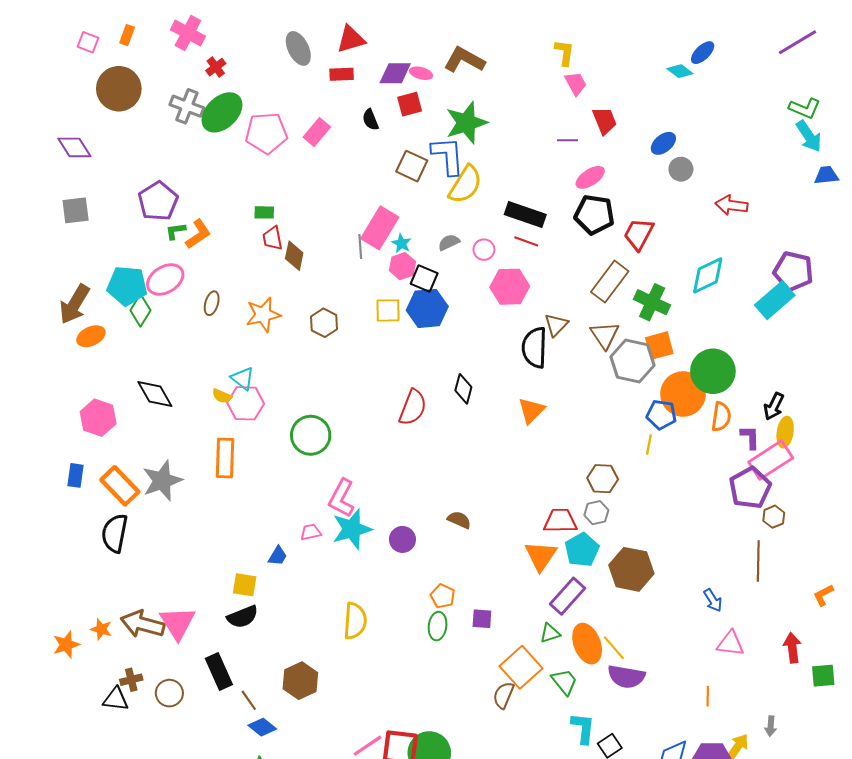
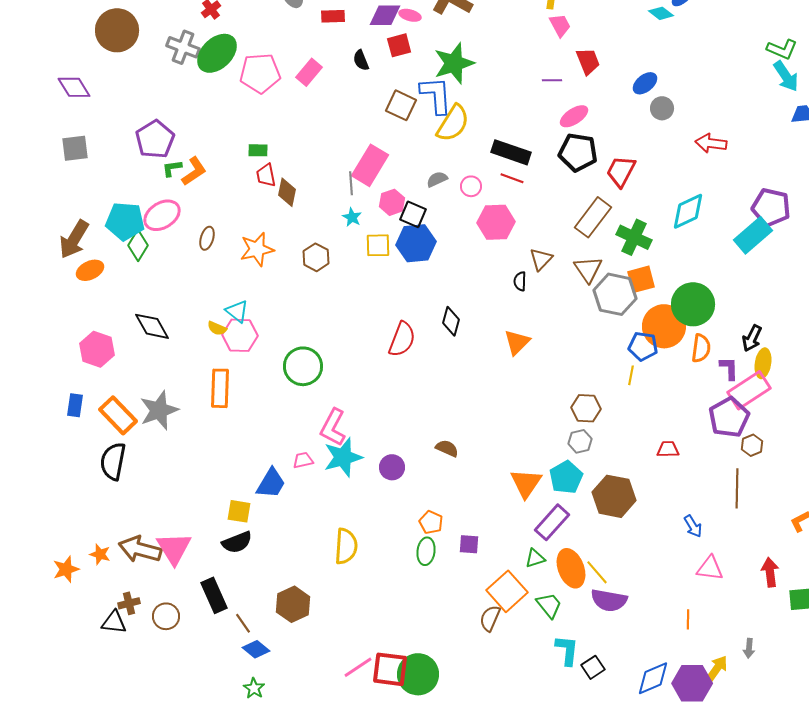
cyan star: (401, 243) -> (352, 217), moved
black semicircle: (534, 348) -> (520, 281), size x0.5
red trapezoid: (560, 521) -> (668, 449), moved, size x0.7
blue trapezoid: (278, 556) -> (271, 483), size x1.6

